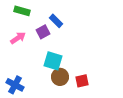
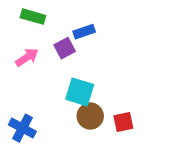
blue rectangle: (56, 21) -> (84, 32), turned -64

